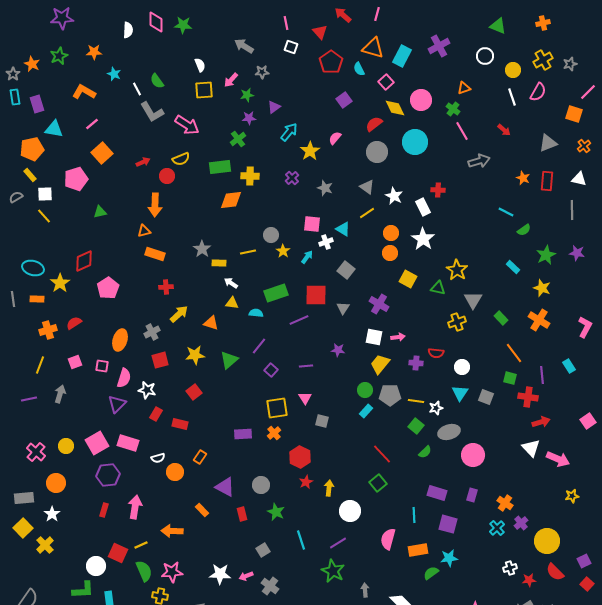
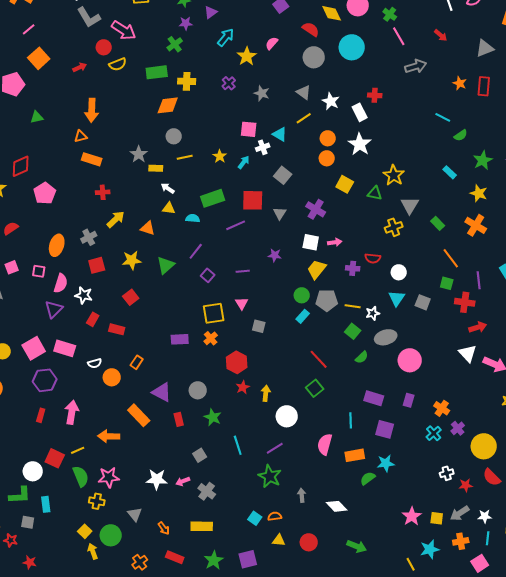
red semicircle: (374, 124) -> (311, 29), turned 72
red circle: (167, 176) -> (104, 47), moved
gray circle: (271, 235) -> (174, 136), moved
orange rectangle: (202, 510) -> (139, 415), size x1.6

